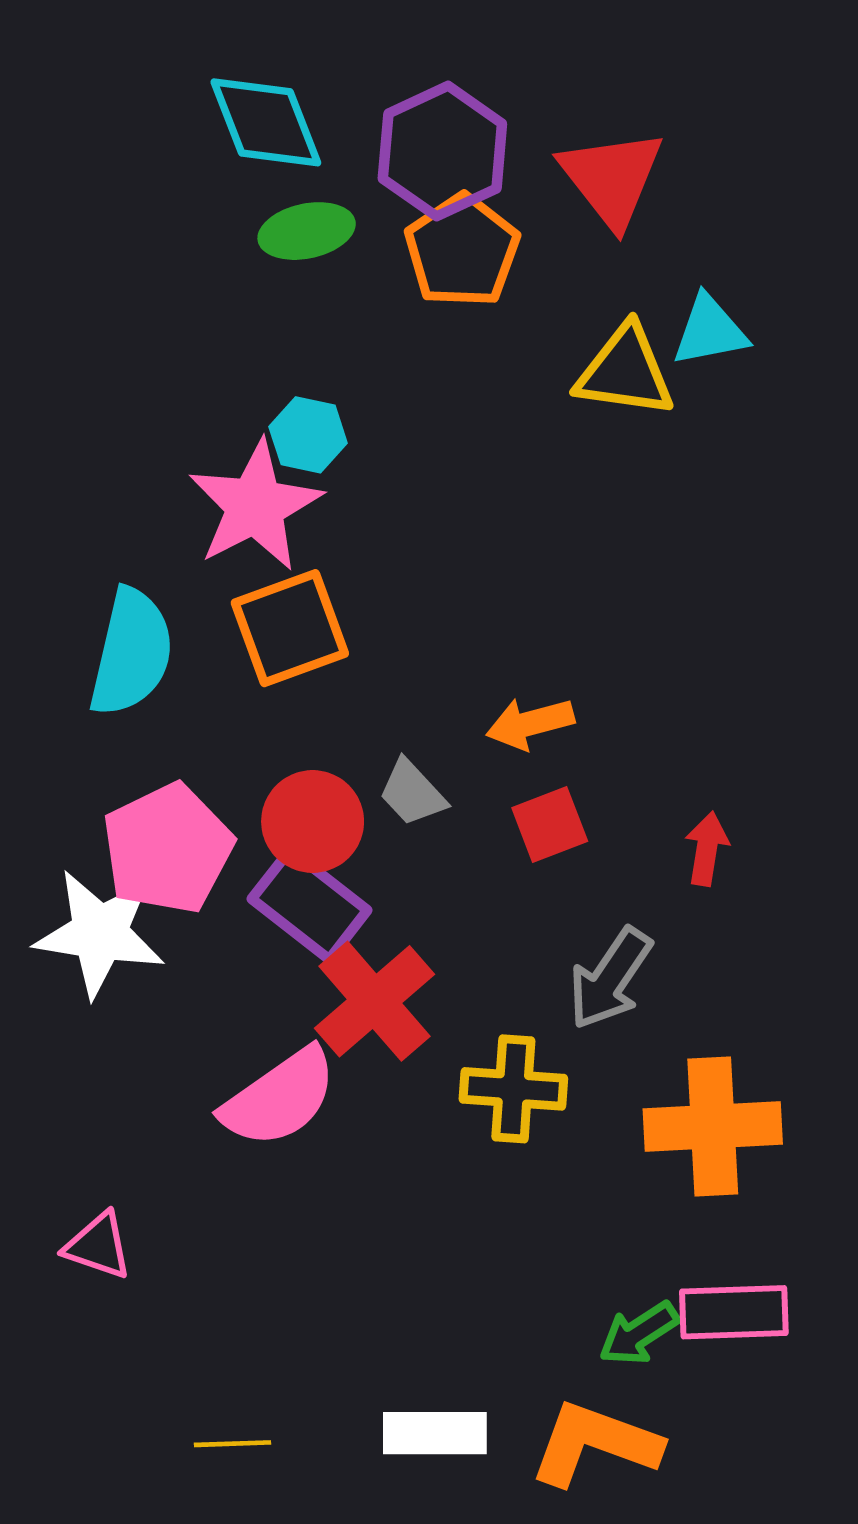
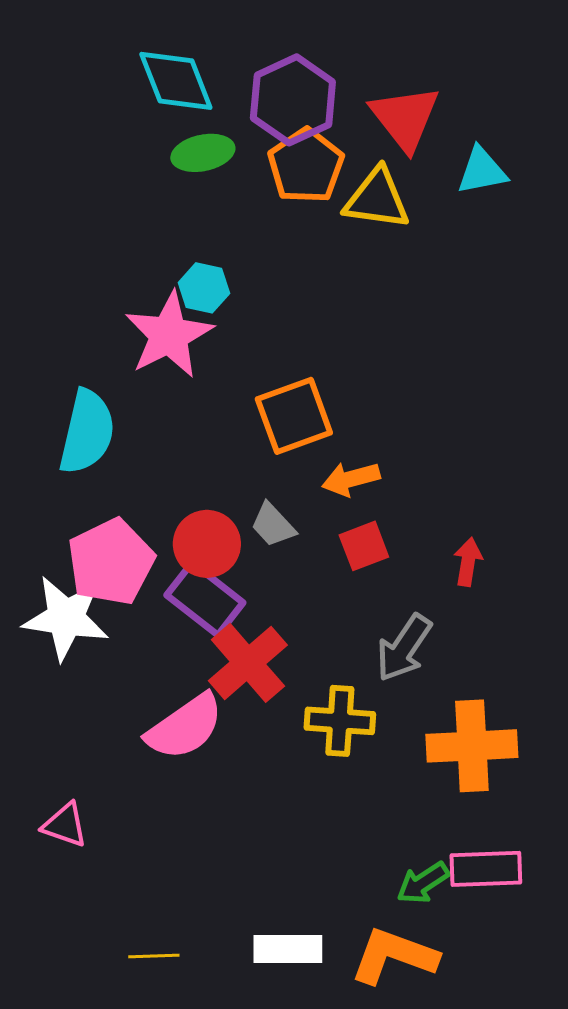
cyan triangle: (710, 331) -> (482, 171), moved
yellow triangle: (625, 371) -> (377, 199), moved
orange square: (290, 628) -> (294, 416), moved

